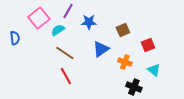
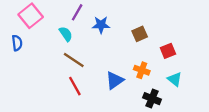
pink square: (39, 18) -> (31, 16), moved
cyan semicircle: (58, 30) -> (66, 34), turned 88
blue triangle: (101, 49) -> (115, 80), moved

